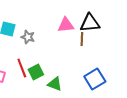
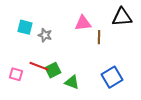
black triangle: (90, 23) -> (122, 17), moved
red line: (22, 68) -> (39, 66), turned -48

